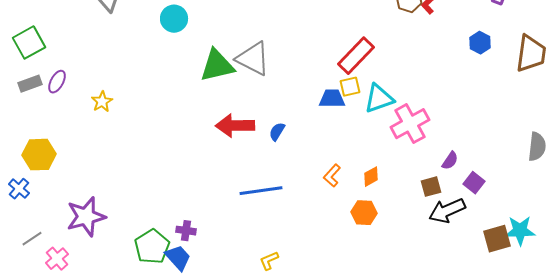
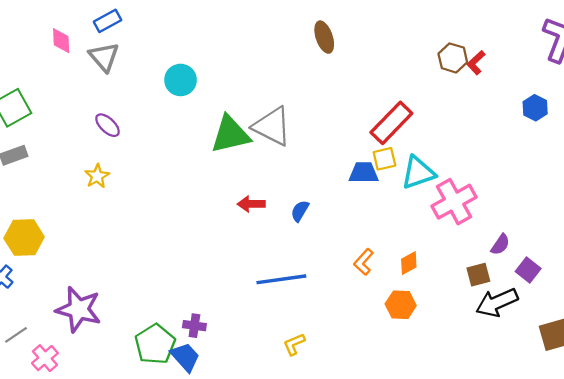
purple ellipse: (57, 82) -> (108, 125), moved, turned -75
red arrow: (235, 126) -> (251, 204), size x0.6
purple star: (86, 217) -> (79, 309), turned 30
yellow L-shape: (269, 261) -> (294, 344), moved

